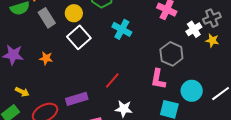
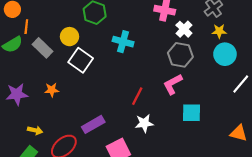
white cross: (194, 29) -> (184, 29), moved
pink L-shape: (158, 79) -> (173, 84), turned 65
red line: (112, 81) -> (137, 96), moved
cyan circle: (192, 91) -> (225, 54), moved

